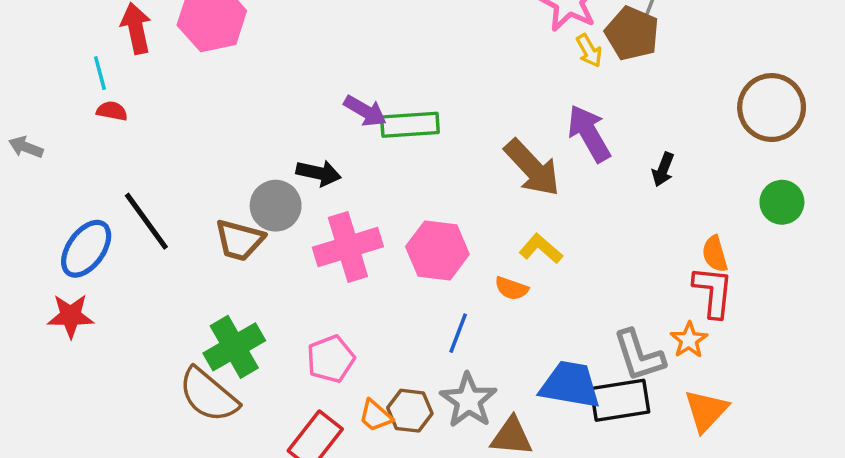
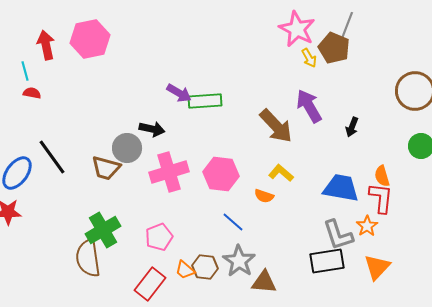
blue line: (458, 333) -> (233, 222), turned -70
blue trapezoid: (570, 385) -> (341, 188), moved
brown semicircle: (208, 395) -> (88, 258), turned 42

